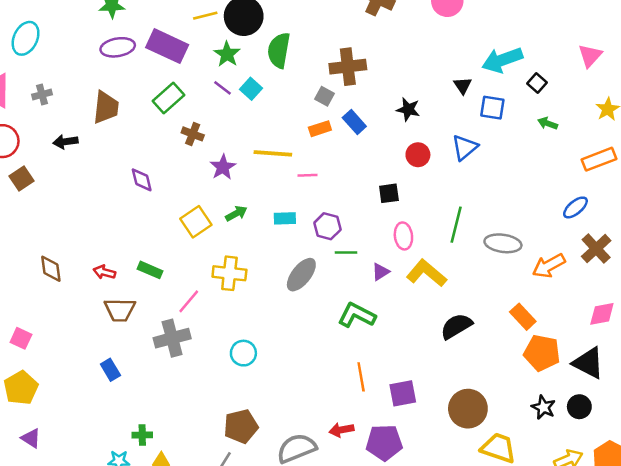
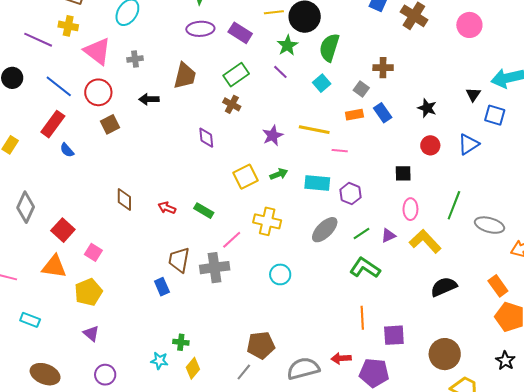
purple rectangle: (167, 46) -> (240, 33), size x0.7
brown cross: (348, 67) -> (383, 68), size x0.7
cyan square: (251, 89) -> (322, 83), moved
brown cross: (193, 134) -> (232, 104), moved
cyan rectangle: (285, 218) -> (317, 183), size x1.4
green line: (346, 253) -> (362, 233), moved, turned -42
brown trapezoid: (120, 310) -> (179, 260), moved, turned 92
cyan circle: (243, 353) -> (280, 274), moved

